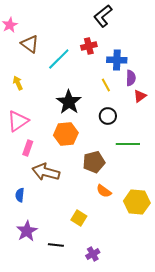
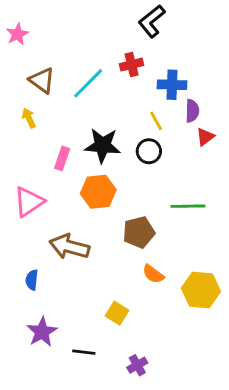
brown triangle: (30, 44) -> (42, 80), moved
black star: (69, 102) -> (103, 145), turned -30
black circle: (108, 116) -> (149, 151), moved
pink triangle: (18, 121) -> (29, 202), moved
pink rectangle: (28, 148) -> (62, 158), moved

